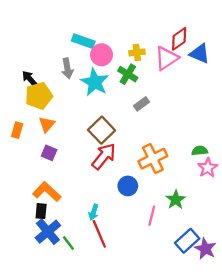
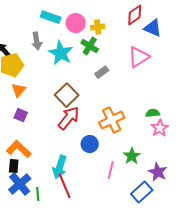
pink circle: (102, 55) -> (76, 23), moved
pink triangle: (167, 58) -> (139, 57), moved
cyan arrow: (94, 212) -> (60, 167), size x1.6
green line: (68, 243) -> (38, 194), turned 32
purple star: (205, 249) -> (158, 172), moved

